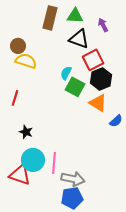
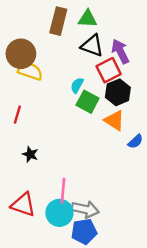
purple arrow: (103, 25) -> (120, 51), moved, size x1.5
brown circle: (18, 46) -> (21, 54), size x1.6
cyan circle: (33, 160) -> (59, 213), moved

